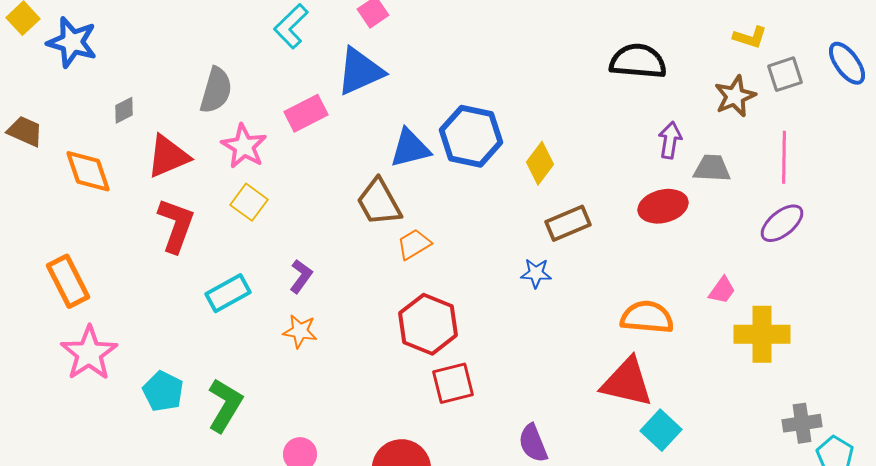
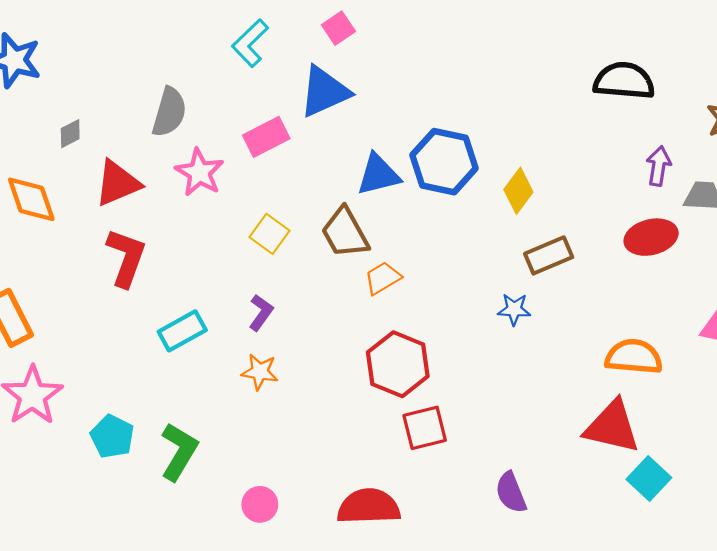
yellow square: (249, 202) -> (270, 234), moved

